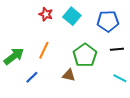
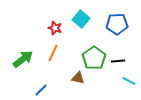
red star: (46, 14) -> (55, 28), moved
black line: (117, 49) -> (118, 61), moved
blue line: (32, 77) -> (41, 90), moved

